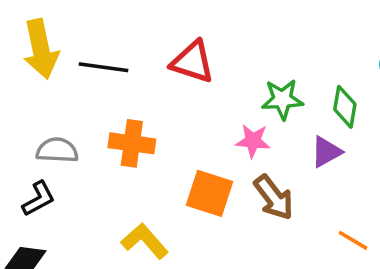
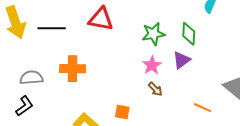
pink star: (253, 141) -> (152, 65), moved, turned -30
orange square: (210, 193) -> (122, 112), moved, size x0.6
brown arrow: (274, 197) -> (155, 89), size x0.6

